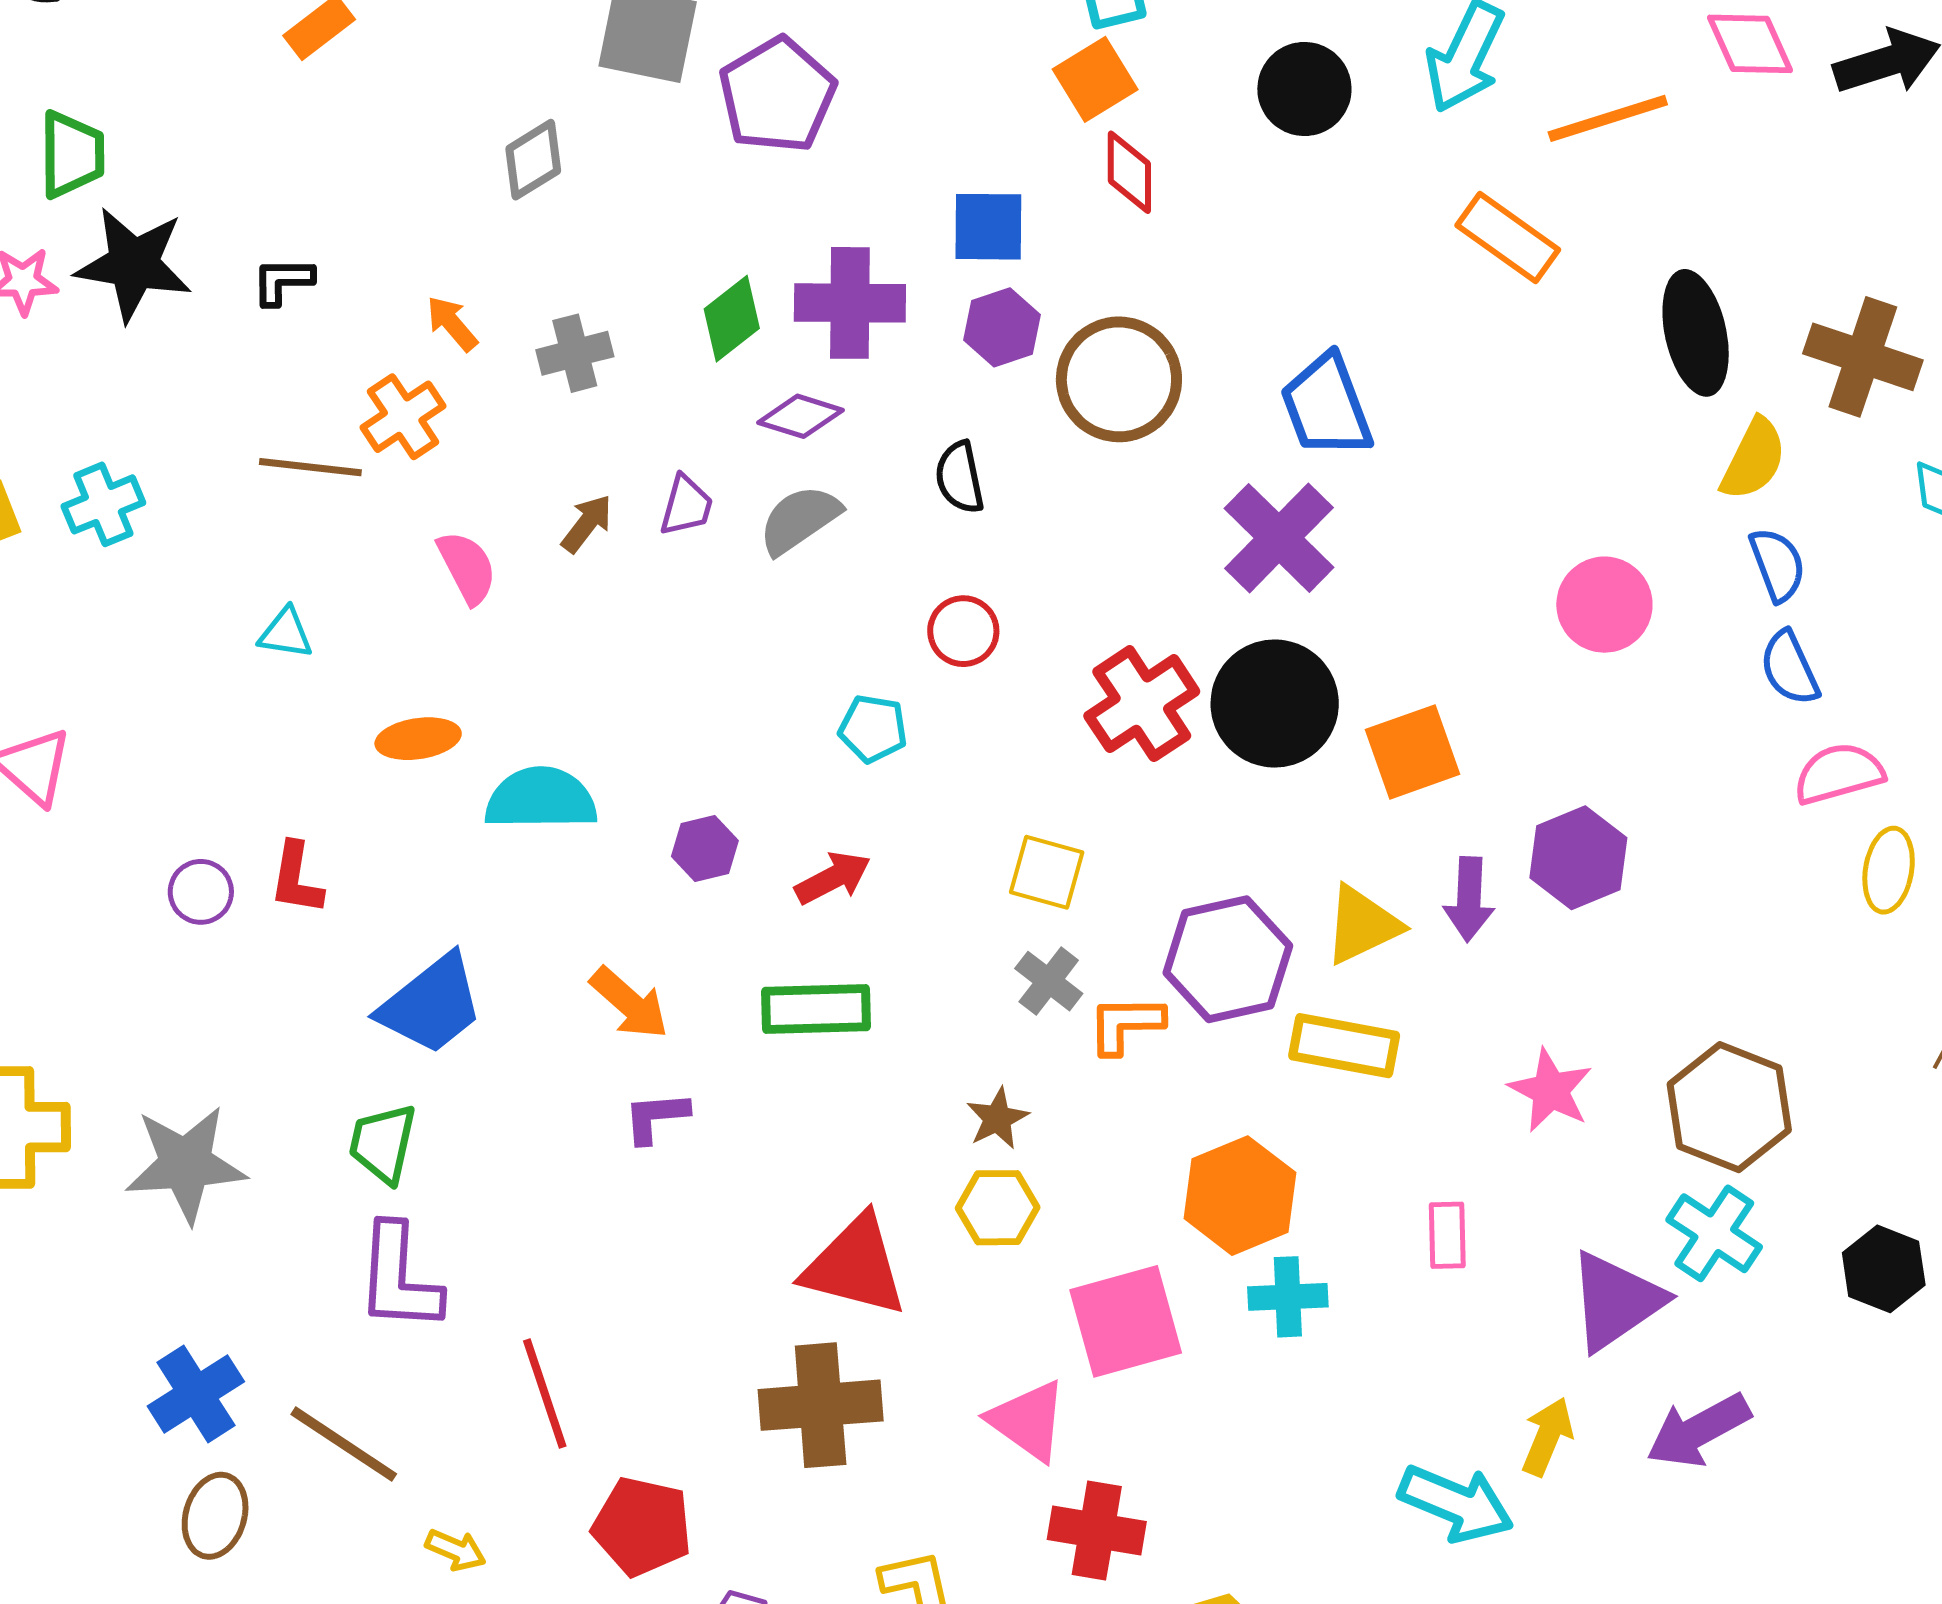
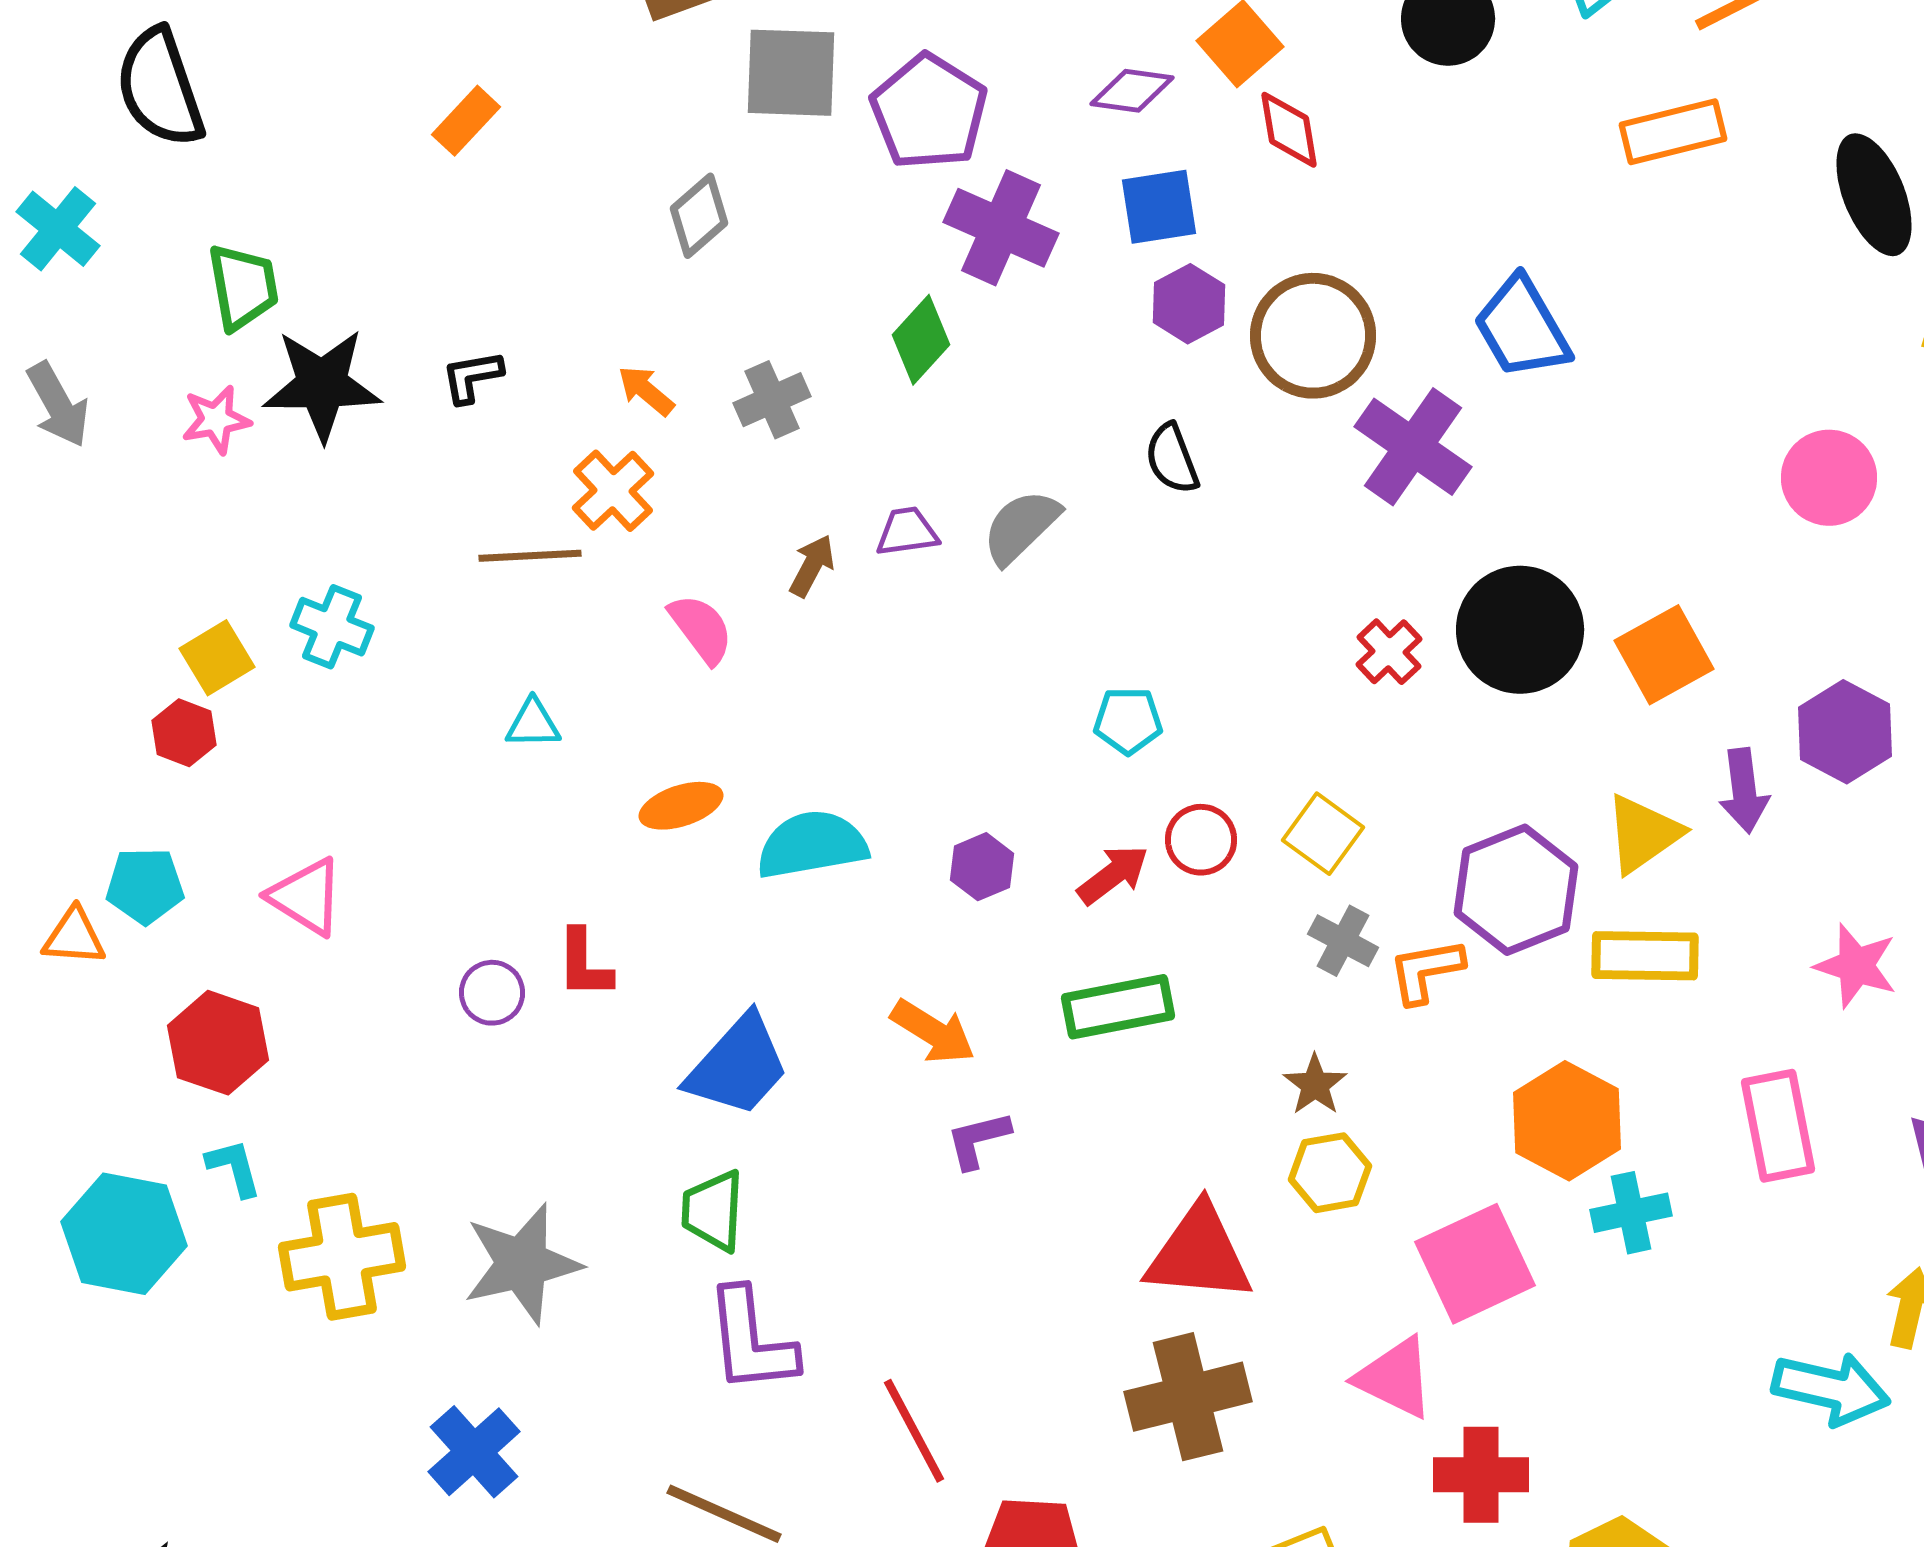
orange rectangle: (1508, 238) -> (1673, 132), turned -40
purple cross: (850, 303) -> (1001, 228), moved, turned 33
purple diamond: (801, 416) -> (1132, 91), moved
cyan cross: (103, 504) -> (332, 627), turned -36
purple trapezoid: (686, 506) -> (907, 532), turned -104
purple cross: (1279, 538) -> (1413, 447), moved
red circle: (963, 631) -> (1201, 840), moved
red cross: (1142, 704) -> (1389, 652), size x0.6
yellow square: (1047, 872) -> (1323, 834), turned 30
pink rectangle: (1447, 1235) -> (1778, 1126), size x1.6
blue cross: (196, 1394) -> (474, 1452), moved

